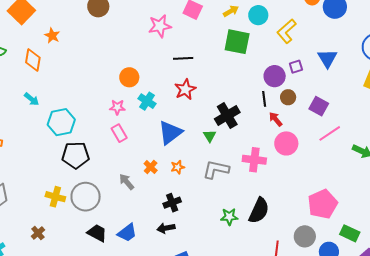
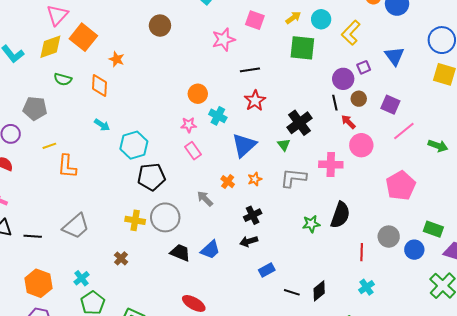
pink pentagon: (323, 204) -> (401, 186), moved

